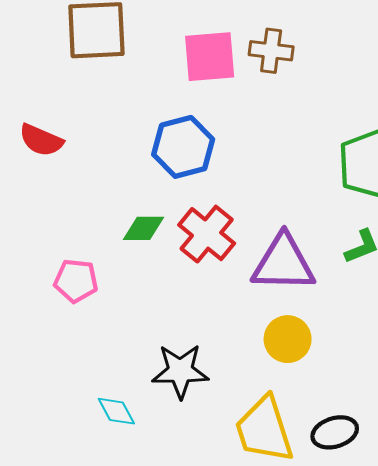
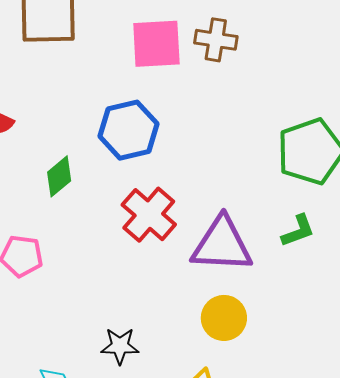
green diamond: (143, 228) -> (59, 176), moved, turned -42
black star: (180, 371) -> (120, 346), size x0.7

